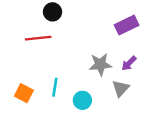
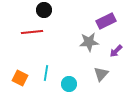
purple arrow: (129, 63) -> (116, 51), moved
gray star: (100, 64) -> (89, 42), moved

